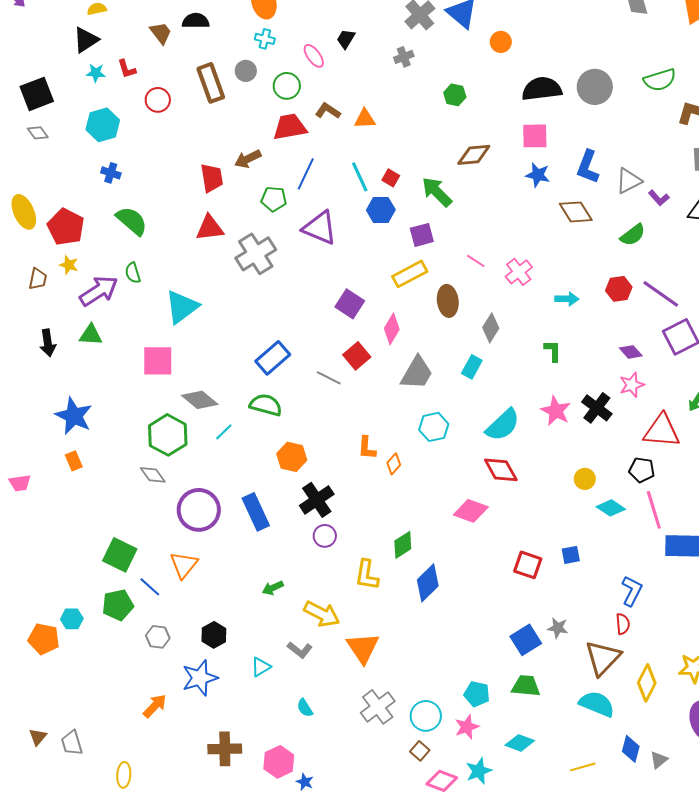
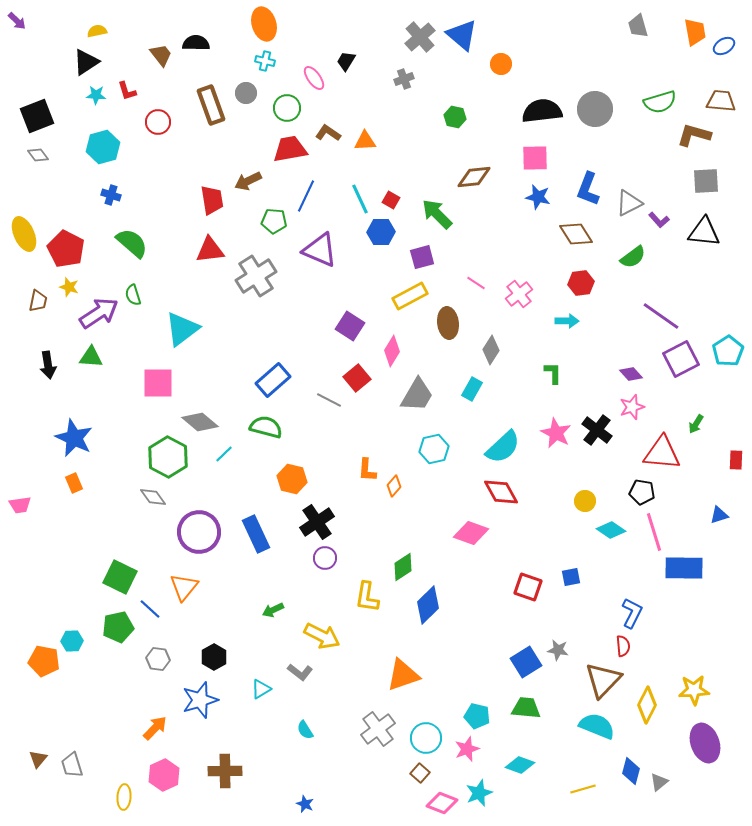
red hexagon: (619, 289) -> (581, 283), moved
orange triangle: (363, 648) -> (403, 675), moved, turned 45
pink hexagon: (279, 762) -> (164, 775), moved

